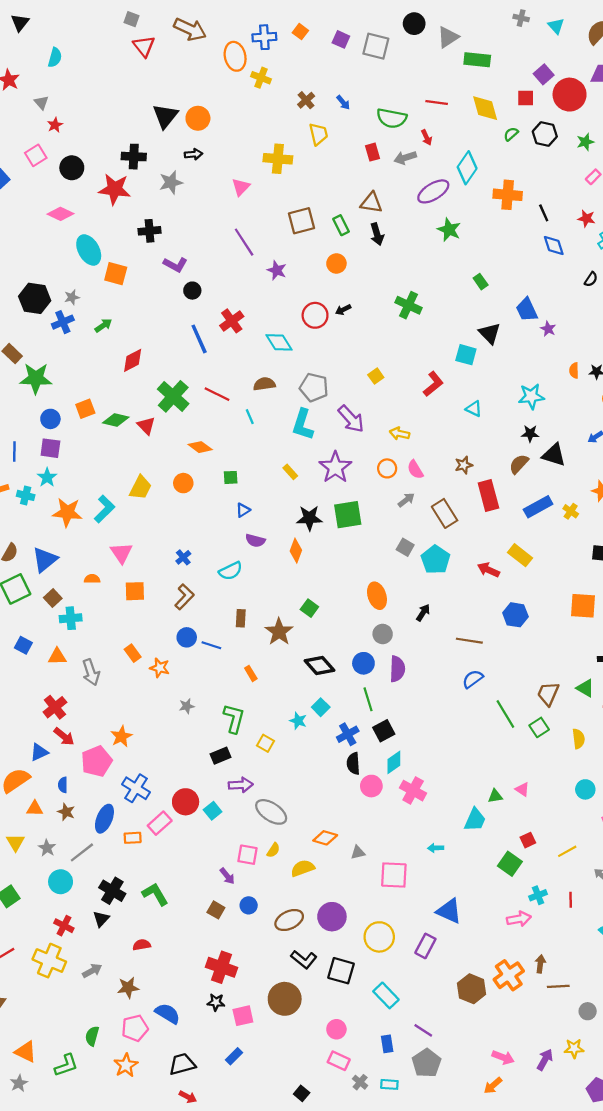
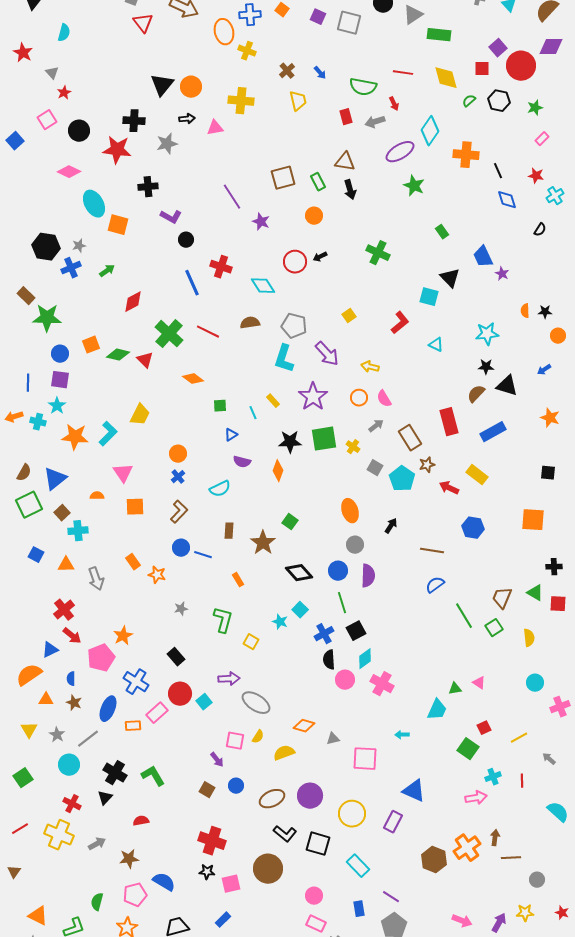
yellow cross: (278, 159) -> (241, 101), moved
pink triangle: (241, 187) -> (215, 128), moved, turned 36
red cross: (232, 321) -> (221, 267), turned -35
cyan line: (250, 417) -> (253, 413), moved
brown star: (464, 465) -> (427, 465), moved
orange circle: (183, 483) -> (178, 454), moved
yellow cross: (571, 511) -> (353, 447), moved
black rectangle: (220, 756) -> (176, 657), moved, turned 72

